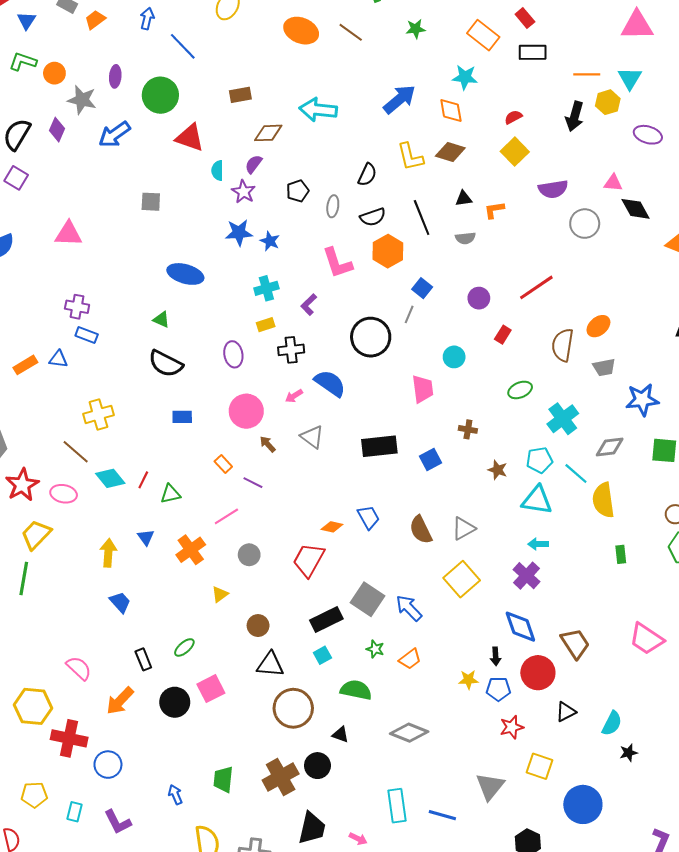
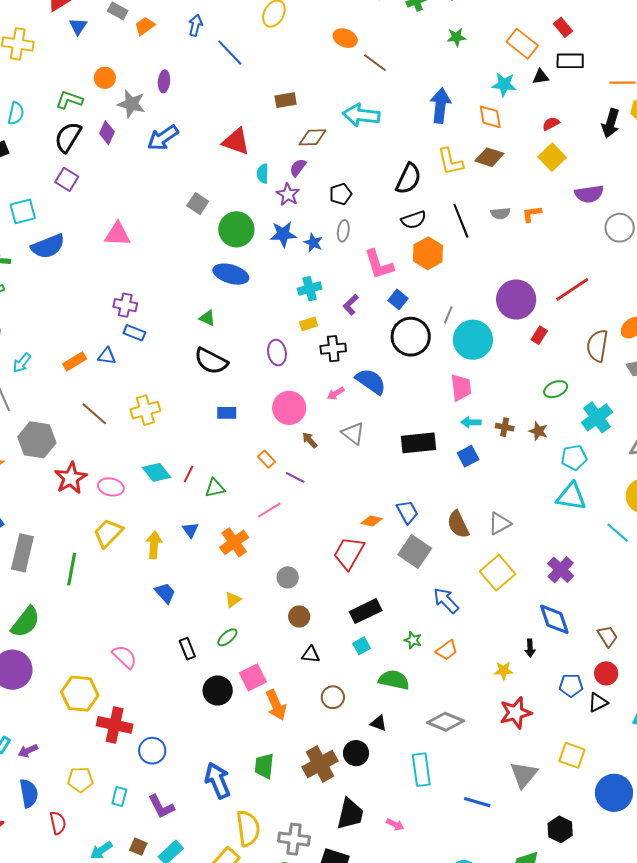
orange ellipse: (301, 31) -> (345, 38), size x0.7
brown line: (351, 32) -> (375, 63), moved
green L-shape: (23, 62) -> (69, 100), moved
green circle: (160, 95) -> (236, 229), moved
blue arrow: (400, 99) -> (440, 106), turned -44
black semicircle: (367, 175) -> (408, 179), size x1.4
black triangle: (464, 198) -> (541, 77), moved
gray square: (151, 202) -> (198, 204), turned 30
gray ellipse: (333, 206) -> (343, 231), moved
gray semicircle: (465, 238) -> (500, 213), moved
blue square: (422, 288) -> (398, 299), moved
purple circle: (479, 298) -> (516, 300), size x1.8
cyan circle: (454, 357) -> (473, 340), moved, size x1.8
brown line: (76, 452) -> (94, 414), moved
brown star: (498, 470) -> (538, 431), moved
cyan line: (576, 473) -> (618, 533), moved
yellow trapezoid: (36, 535) -> (108, 533), moved
cyan arrow: (538, 544) -> (471, 422), moved
gray circle: (249, 555) -> (288, 577), moved
yellow triangle: (220, 594) -> (233, 600), moved
gray square: (368, 599) -> (415, 551), moved
brown trapezoid: (575, 644) -> (608, 636), size x0.7
black triangle: (270, 665) -> (311, 655), size x0.7
red circle: (538, 673) -> (606, 673), moved, size x0.7
blue pentagon: (498, 689) -> (571, 685), moved
orange arrow: (120, 701) -> (276, 705), moved, turned -68
brown circle: (293, 708) -> (333, 697), size x0.6
red star: (512, 727) -> (516, 713), moved, size x1.4
blue arrow: (175, 795) -> (218, 780), size x1.8
cyan rectangle: (397, 806) -> (421, 770), moved

